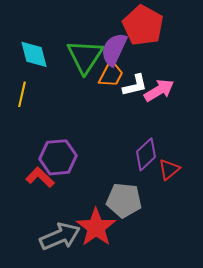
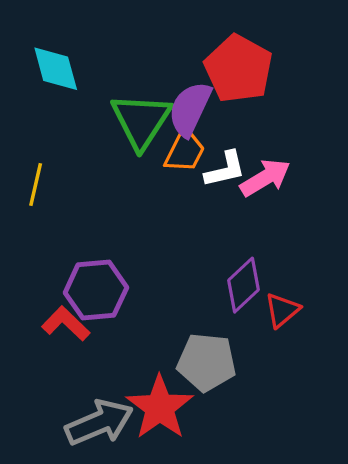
cyan diamond: (34, 54) -> (56, 69), moved

